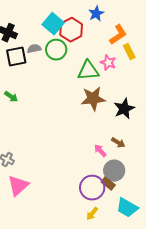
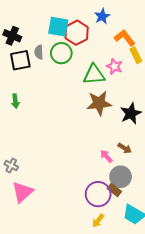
cyan square: (53, 24) -> (58, 27), turned -30
orange L-shape: (118, 35) -> (125, 38), turned -95
gray semicircle: (34, 49) -> (39, 52), turned -80
green arrow: (11, 97) -> (15, 101), turned 48

